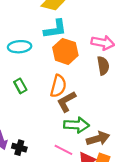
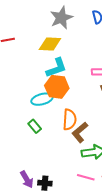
cyan ellipse: (20, 47) -> (42, 99), moved
orange hexagon: (65, 51) -> (57, 87), moved

